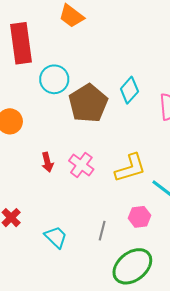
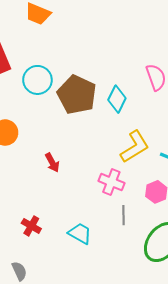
cyan diamond: (129, 90) -> (117, 99), moved
pink cross: (81, 165) -> (111, 182), moved

